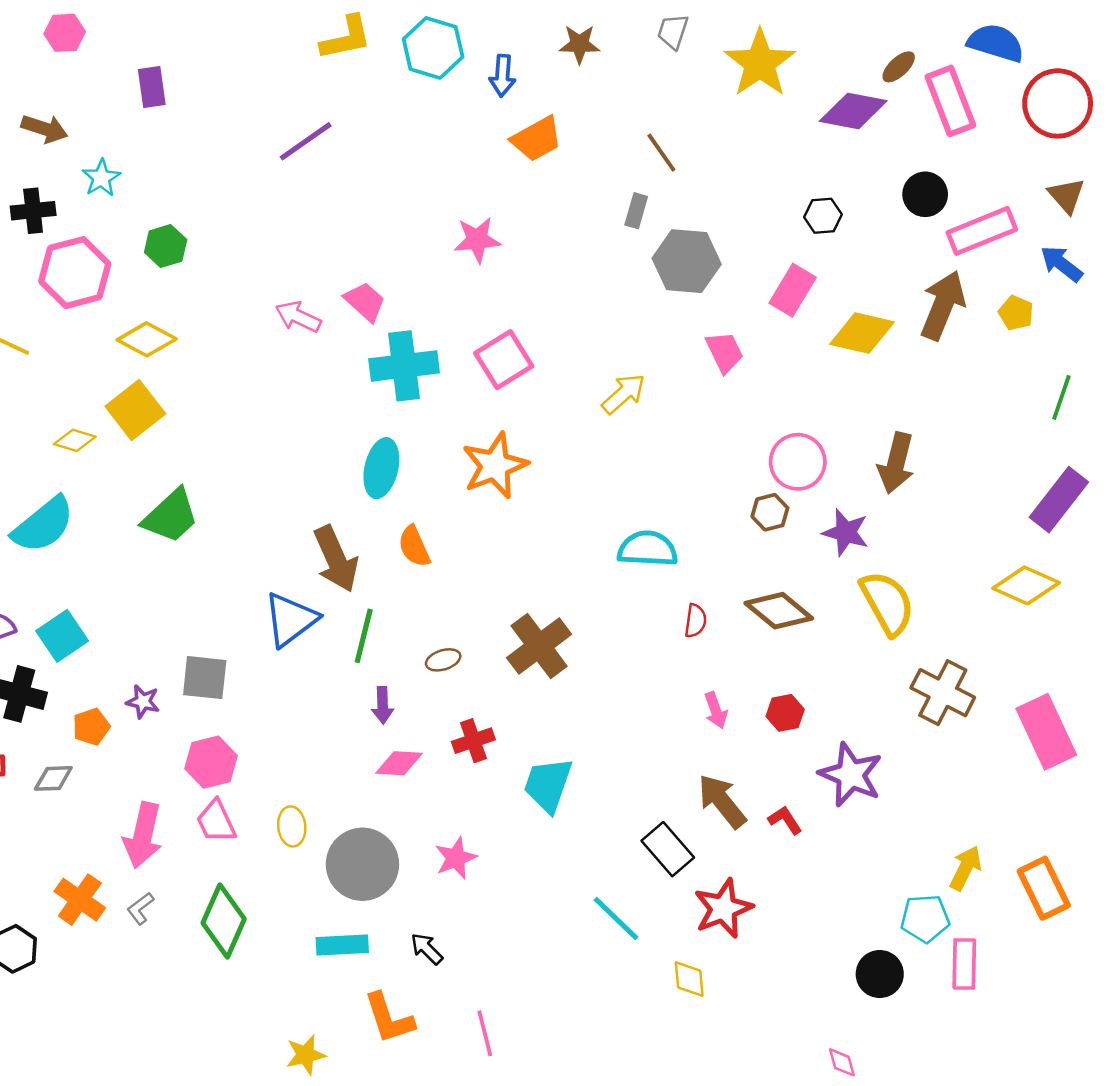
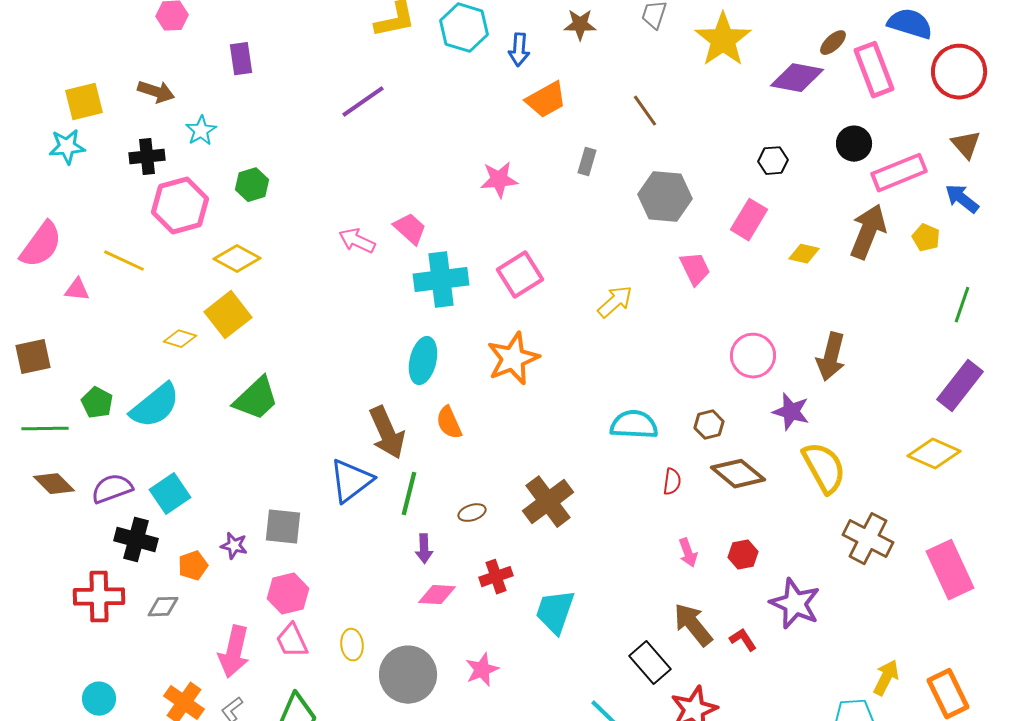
gray rectangle: (636, 211) -> (587, 162), moved
yellow diamond: (862, 333) -> (804, 254), size x0.6
brown hexagon: (770, 512) -> (709, 425), moved

